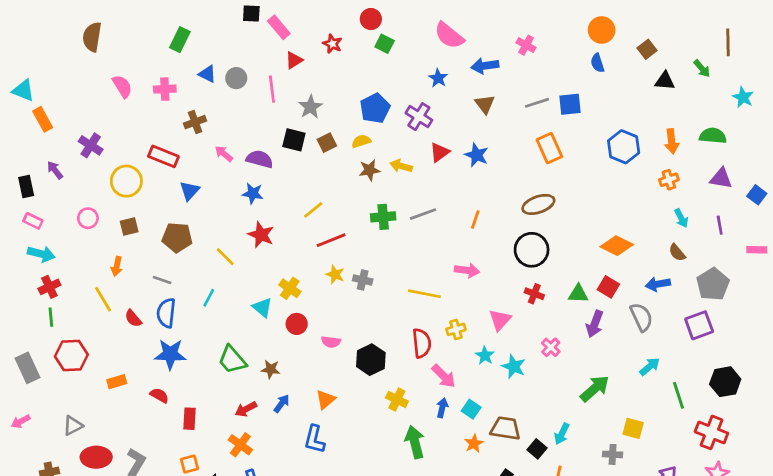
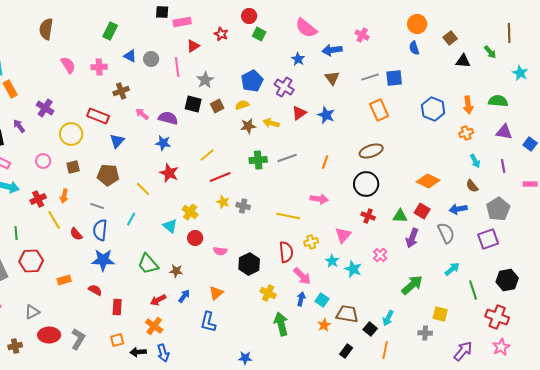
pink rectangle: (279, 27) -> (182, 22), turned -60
red cross: (49, 287) -> (38, 199), moved

